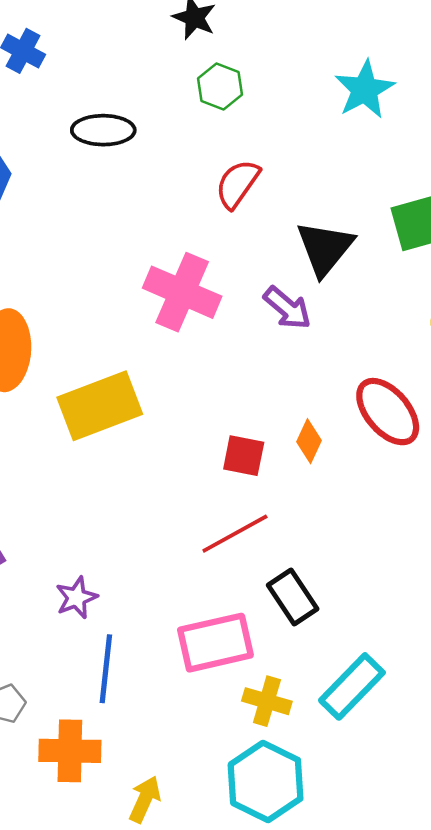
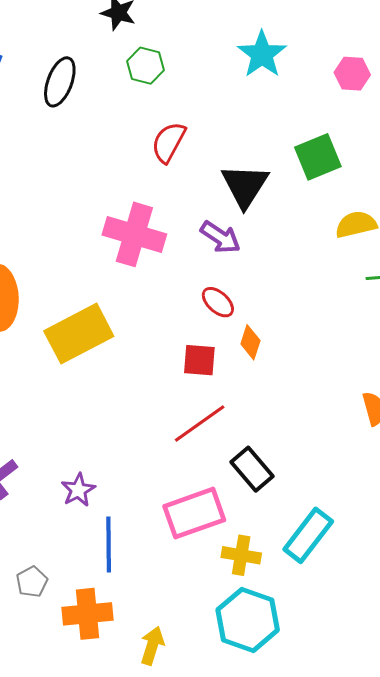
black ellipse: (103, 130) -> (60, 82), moved, turned -63
red ellipse: (388, 412) -> (218, 302), moved, size x0.6

